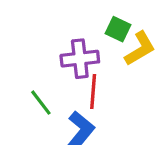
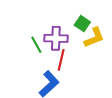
green line: (41, 103) -> (36, 45), moved

